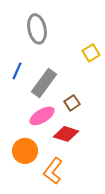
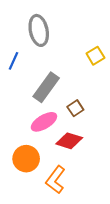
blue line: (17, 71) -> (14, 61), moved

